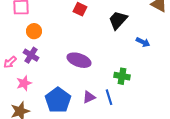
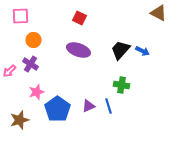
black trapezoid: (118, 20) -> (120, 50), moved
purple ellipse: (79, 60) -> (78, 50), moved
pink star: (24, 83) -> (36, 92), moved

